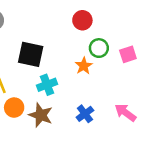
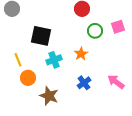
pink square: (128, 54) -> (118, 27), moved
orange star: (84, 66) -> (81, 54), moved
brown star: (41, 115) -> (49, 96), moved

